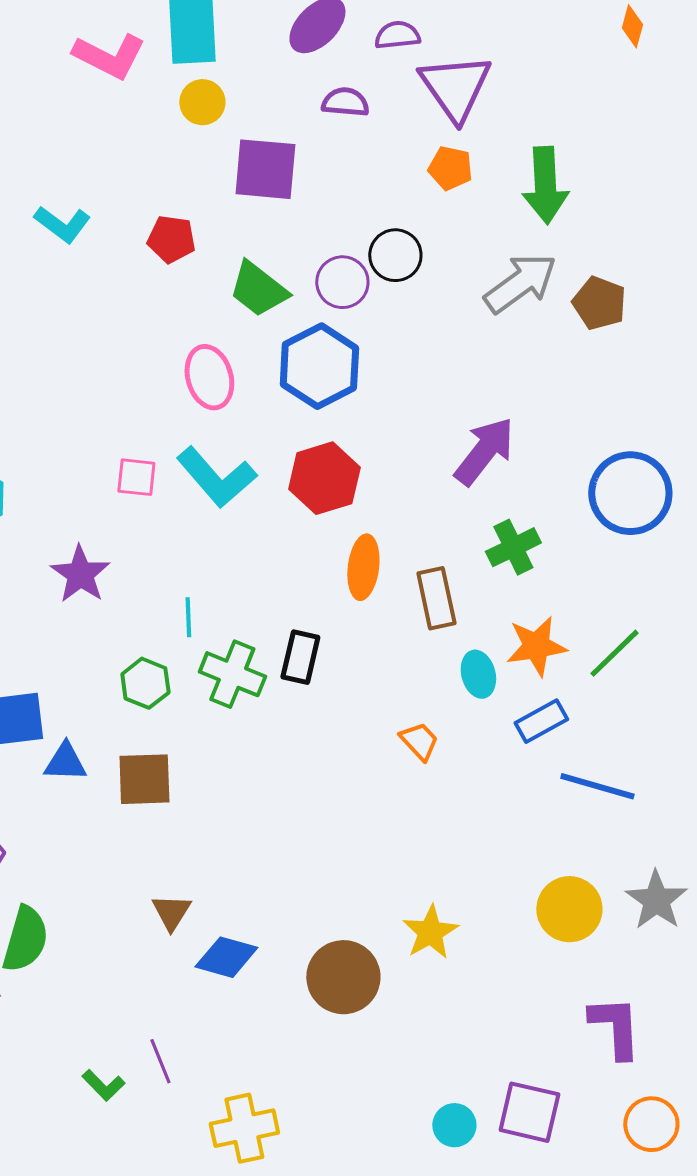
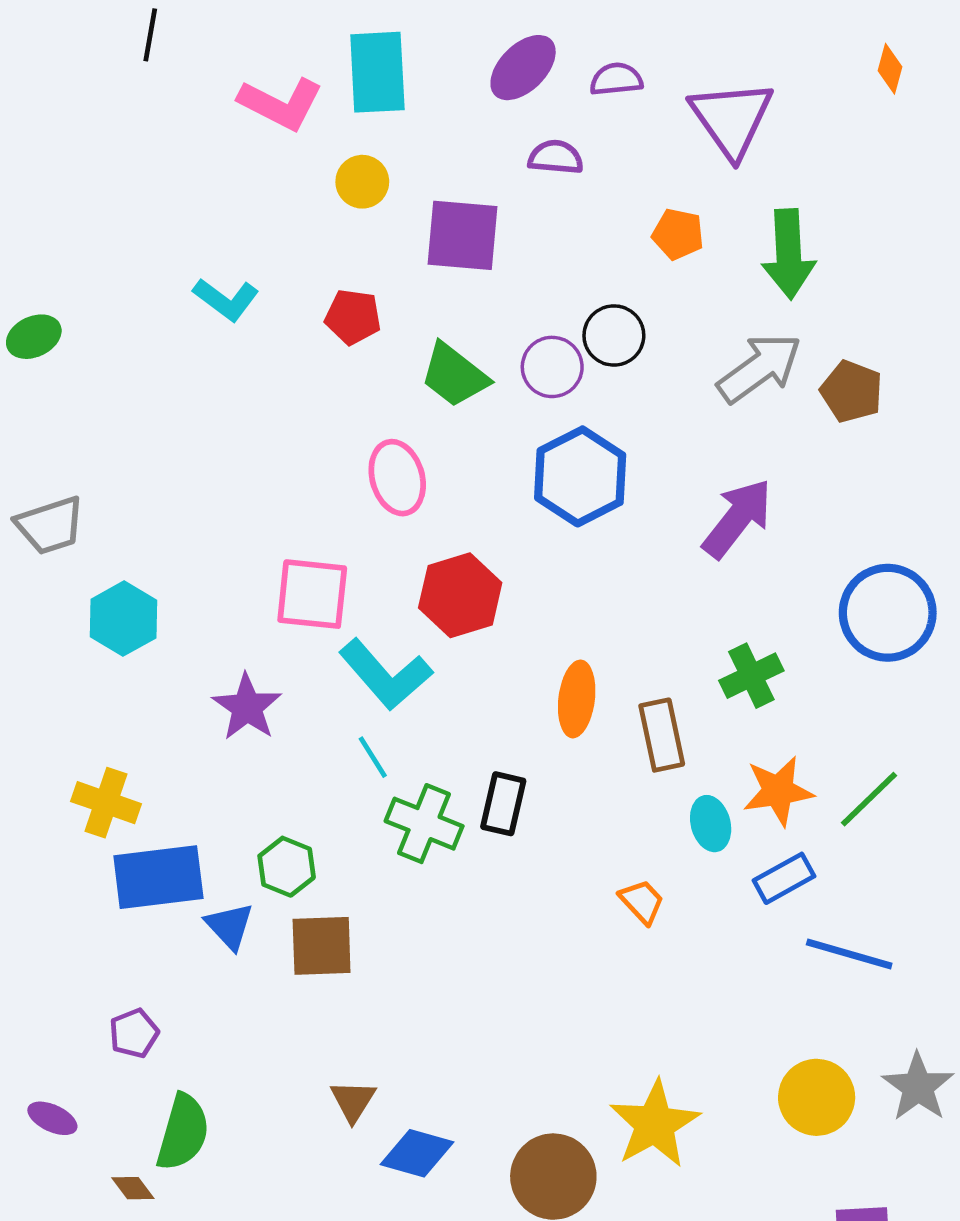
purple triangle: (455, 87) -> (732, 119), moved
yellow circle: (202, 102) -> (362, 182), moved
blue hexagon: (319, 366) -> (580, 476), moved
purple arrow: (484, 451) -> (737, 518), moved
pink square: (136, 477) -> (312, 594), size x1.6
cyan L-shape: (216, 477) -> (386, 674), moved
red hexagon: (324, 478) -> (460, 595), moved
cyan line: (188, 617) -> (373, 757), turned -30
green hexagon: (145, 683) -> (287, 867), moved
blue triangle: (65, 762) -> (229, 926), turned 45
yellow star: (430, 932) -> (655, 1124), size x1.4

